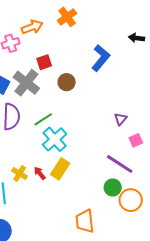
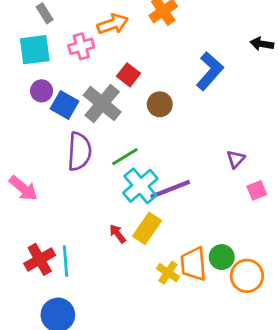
red square: (44, 62) -> (129, 75), turned -35
purple line: (120, 164) -> (170, 189), moved, turned -56
yellow cross: (20, 173) -> (168, 273), moved
orange trapezoid: (85, 221) -> (193, 264), moved

